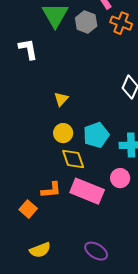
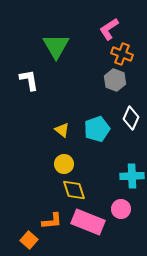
gray hexagon: (86, 22) -> (115, 80), moved
yellow triangle: (61, 99) -> (62, 130), turned -35
cyan pentagon: (96, 135) -> (97, 129), moved

